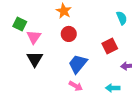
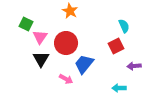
cyan semicircle: (122, 18) -> (124, 26), moved
red circle: (69, 34) -> (66, 43), moved, size x1.5
pink arrow: (76, 86) -> (66, 79), moved

